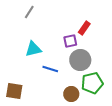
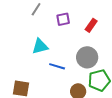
purple square: (70, 41) -> (63, 19), moved

